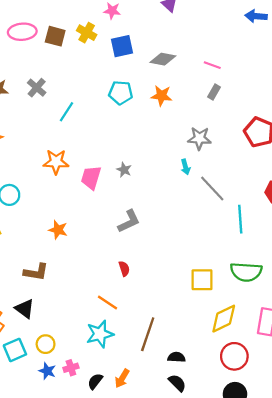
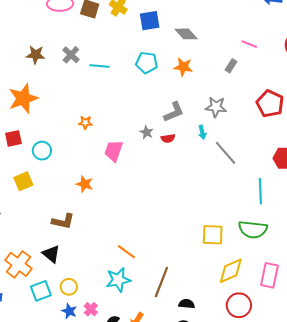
gray diamond: (163, 59) -> (186, 34), turned 35
pink line: (212, 65) -> (249, 44), moved
cyan line: (66, 112) -> (100, 66), moved, turned 60
orange star: (56, 162) -> (85, 122), size x0.6
pink trapezoid: (91, 178) -> (114, 151), moved
cyan line: (240, 219) -> (260, 191), moved
gray L-shape: (129, 221) -> (174, 112), moved
red semicircle: (124, 269) -> (168, 138), moved, turned 96
pink cross: (71, 368) -> (91, 309), turned -32

